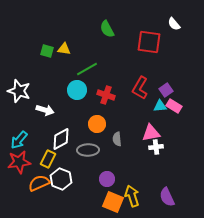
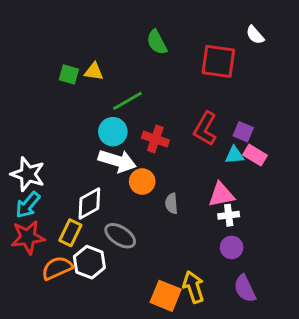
purple square: (166, 90) -> (243, 132), turned -32
white star: (19, 91) -> (28, 174), moved
white arrow: (45, 110) -> (117, 161), moved, size x1.4
gray ellipse: (88, 150) -> (120, 236), moved, turned 35
purple circle: (107, 179) -> (232, 247), moved

